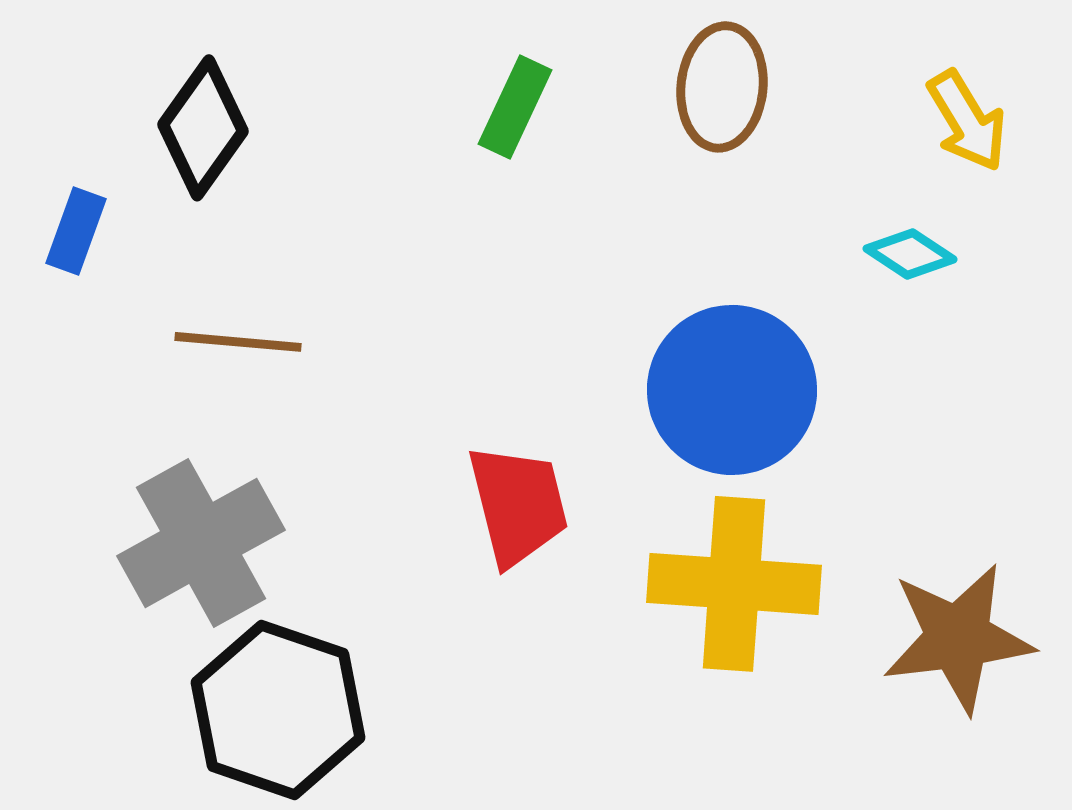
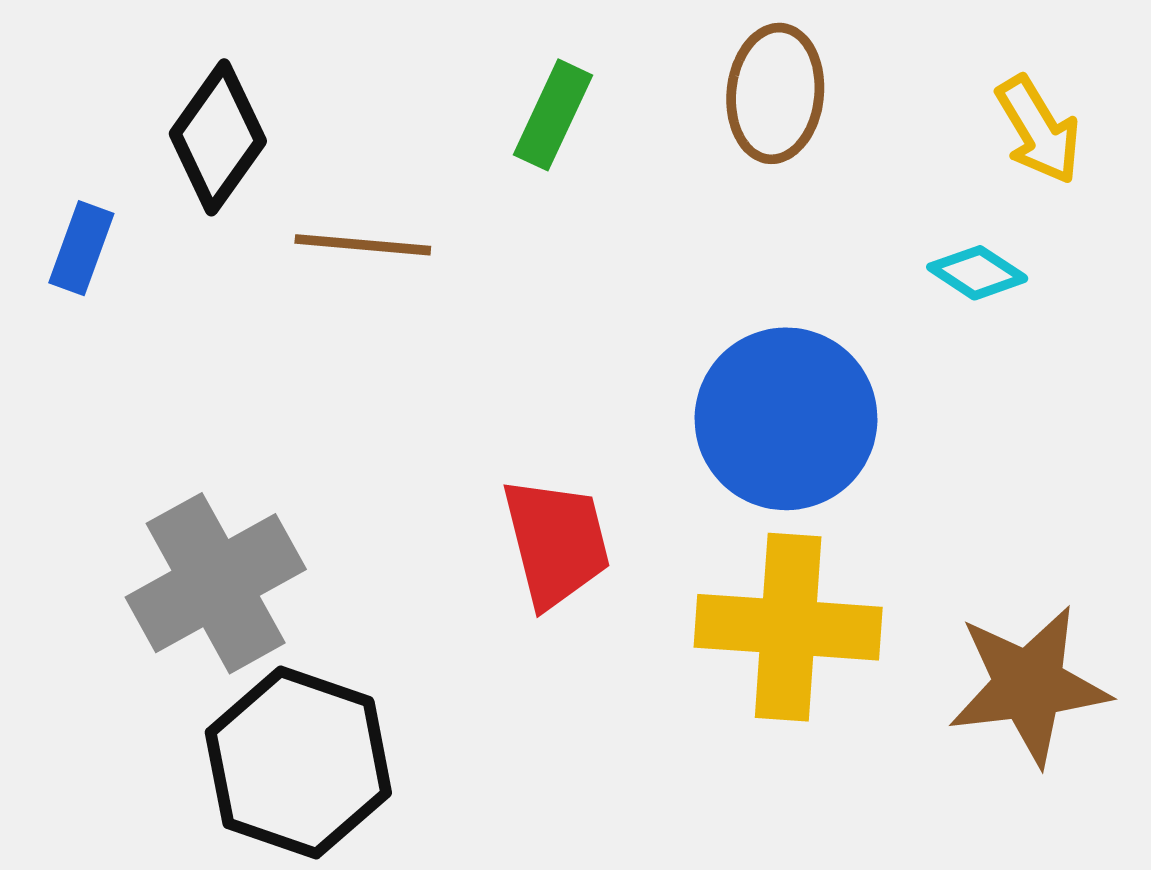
brown line: (238, 342) -> (363, 245), moved

